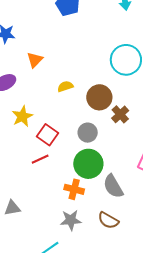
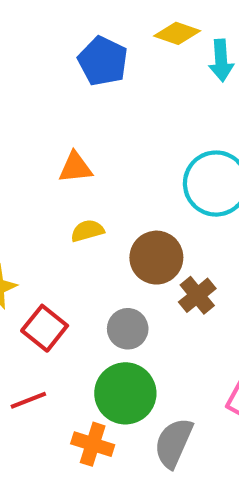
orange triangle: (35, 60) -> (75, 167), moved, turned 36
red line: (40, 159) -> (28, 400), moved
gray semicircle: (113, 186) -> (174, 443), turned 50

